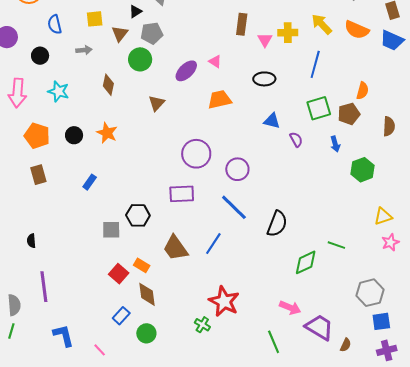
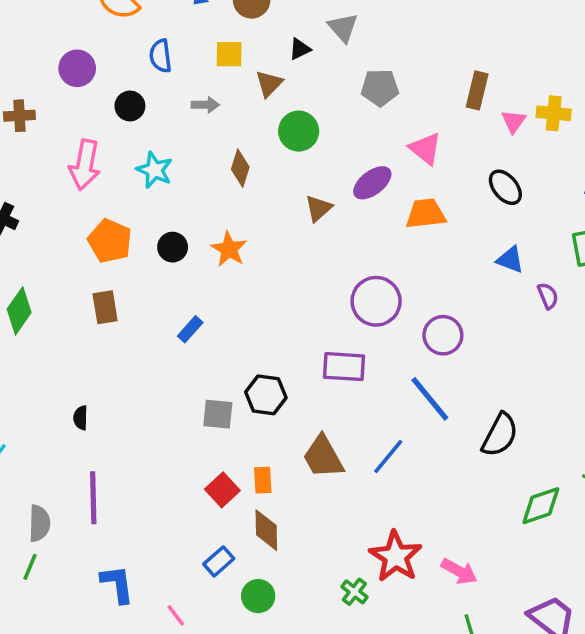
gray pentagon: (152, 33) -> (380, 88), moved
pink triangle: (215, 62) -> (425, 149), size x1.5
purple ellipse: (186, 71) -> (372, 183), moved
black ellipse: (264, 79) -> (505, 187), turned 45
orange rectangle: (142, 265) -> (263, 480), turned 49
pink arrow: (290, 308) -> (459, 571), moved

